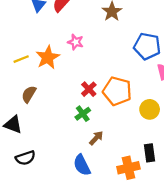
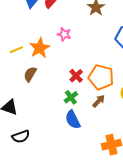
brown semicircle: (29, 94) -> (30, 74), moved
brown arrow: (96, 138) -> (99, 101), moved
blue semicircle: (82, 165) -> (73, 120), moved

